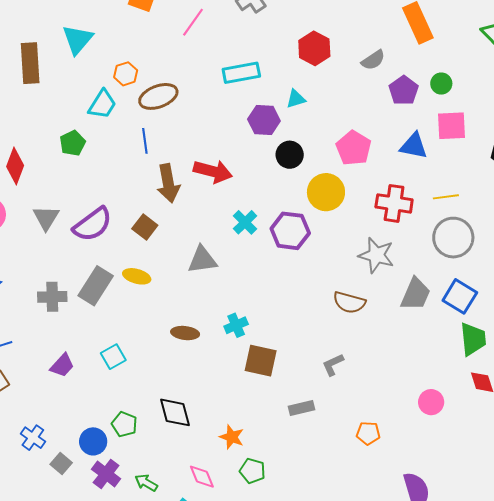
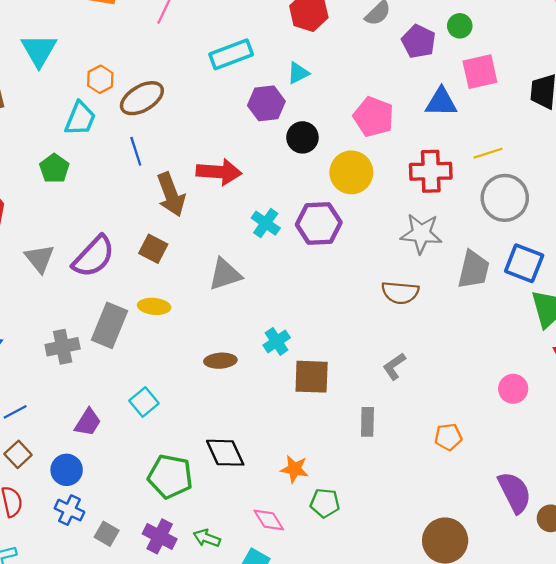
gray rectangle: (301, 408) -> (367, 422), turned -65
green pentagon: (124, 424) -> (170, 476), size x1.5
blue circle: (93, 441) -> (67, 470), moved

